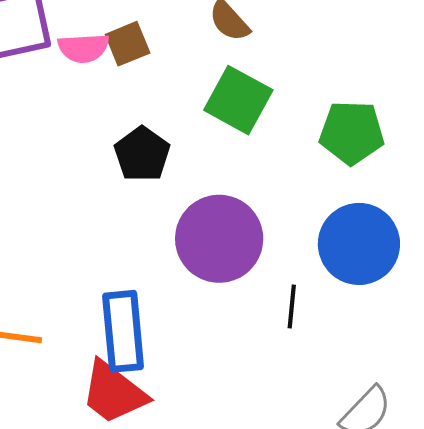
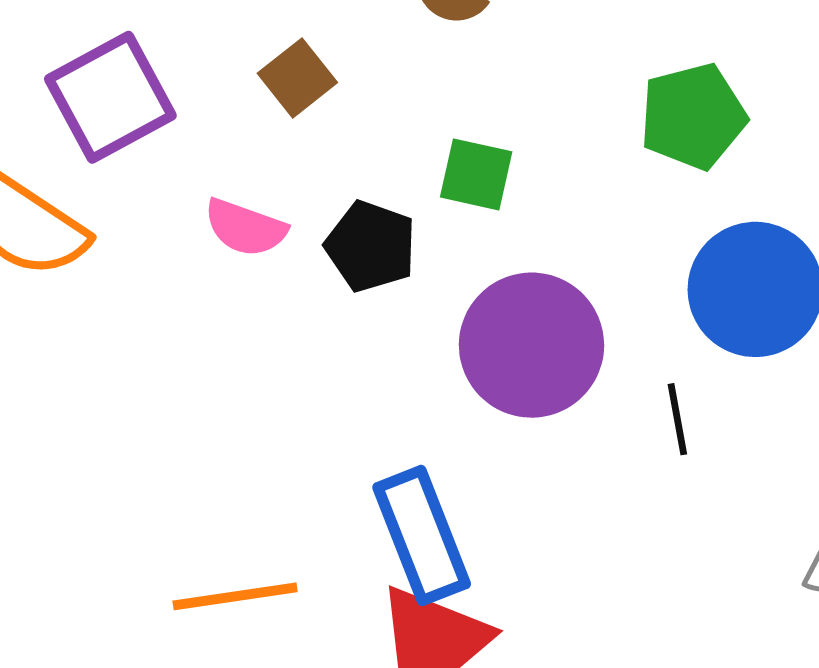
pink semicircle: (83, 48) -> (245, 228), moved, turned 39
green square: (238, 100) -> (476, 174), moved, size x0.7

